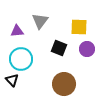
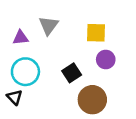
black square: (59, 48) -> (72, 73), moved, turned 35
brown circle: (64, 84) -> (92, 100), moved

